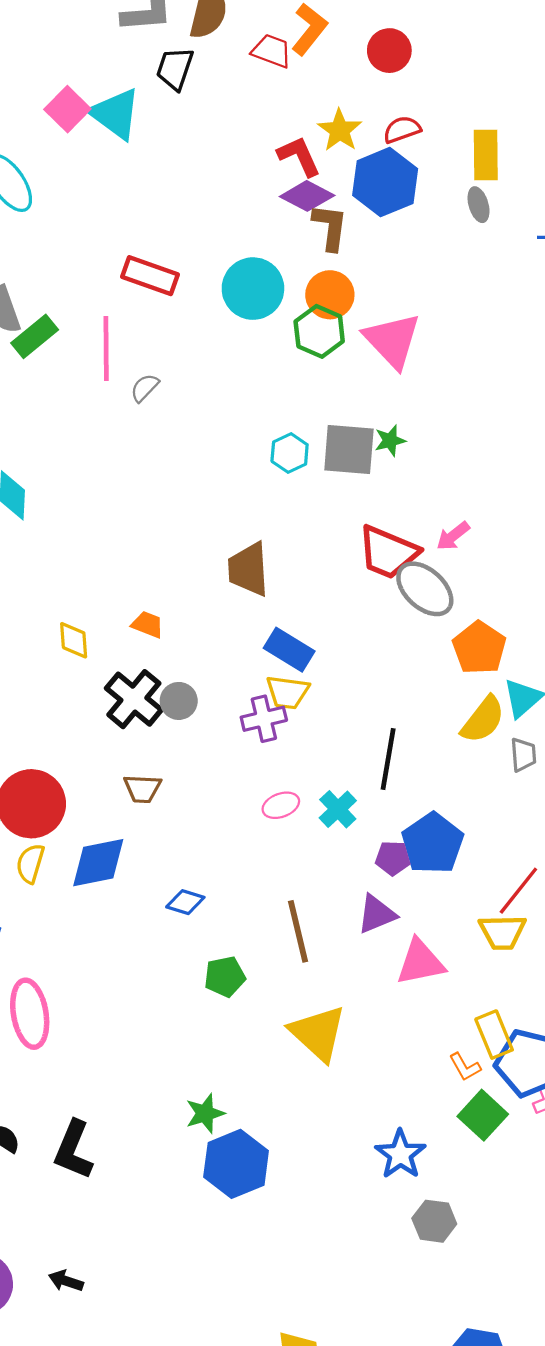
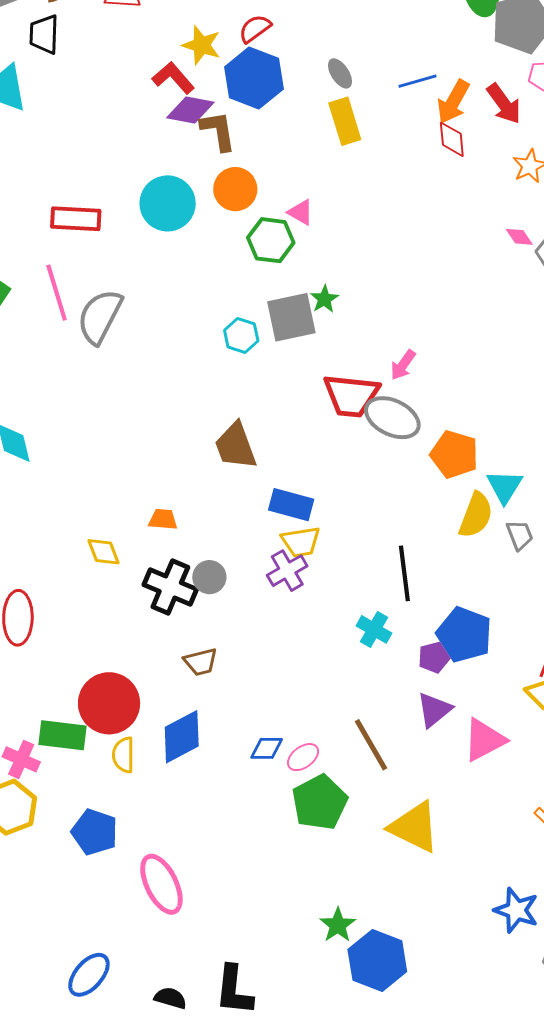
yellow rectangle: (486, 155) -> (345, 121), moved
green hexagon: (319, 331) -> (271, 240), moved
pink triangle: (392, 340) -> (301, 212), size x0.5
gray semicircle: (145, 388) -> (100, 317), size x2.0
pink ellipse: (281, 805) -> (303, 757), moved
green pentagon: (225, 977) -> (320, 802), size x1.5

